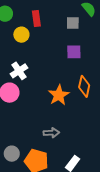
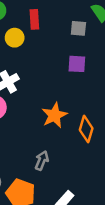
orange diamond: (84, 86) -> (86, 129), moved
gray arrow: (51, 133) -> (42, 161), turned -70

